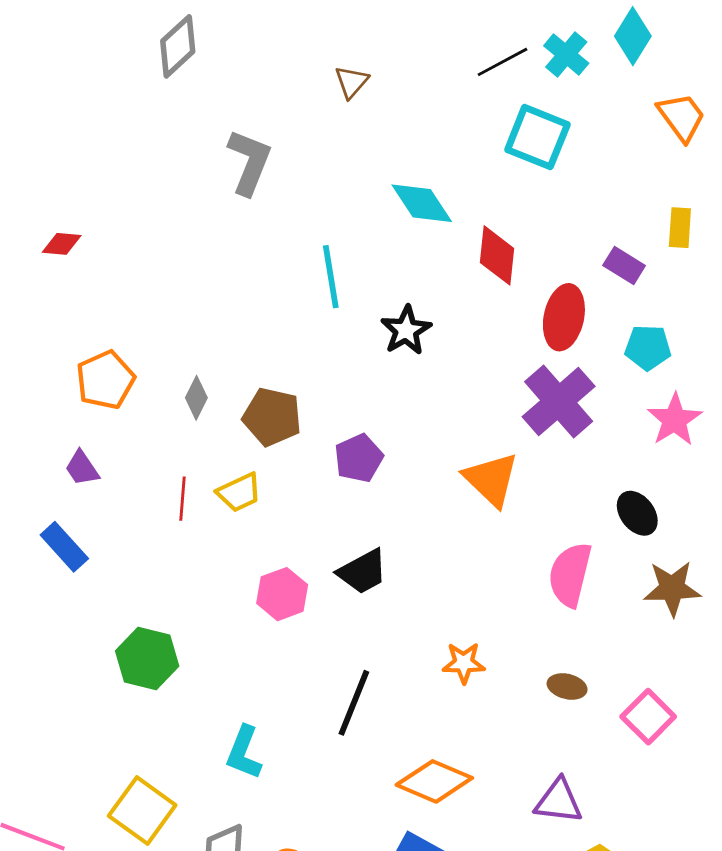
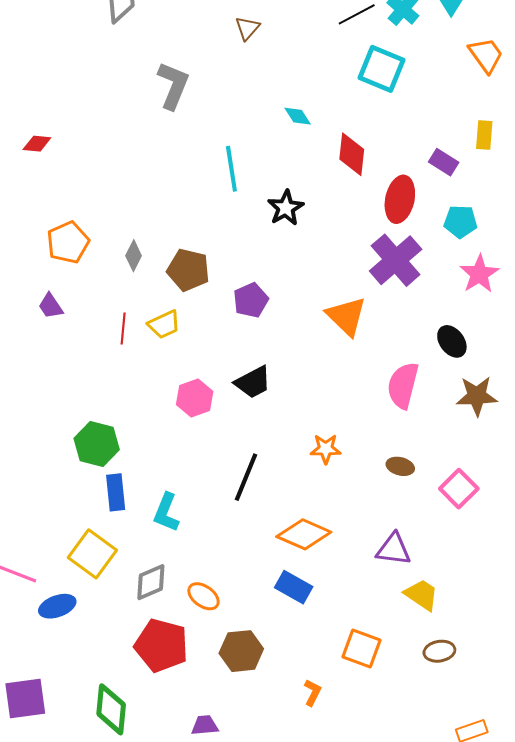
cyan diamond: (422, 203) -> (298, 116), size x0.6
blue rectangle: (64, 547) -> (116, 492), moved, turned 36

